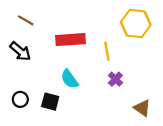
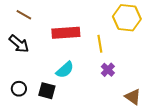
cyan semicircle: (69, 79) -> (65, 70), turned -96

